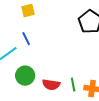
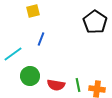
blue line: (26, 39) -> (41, 39), moved, turned 48

